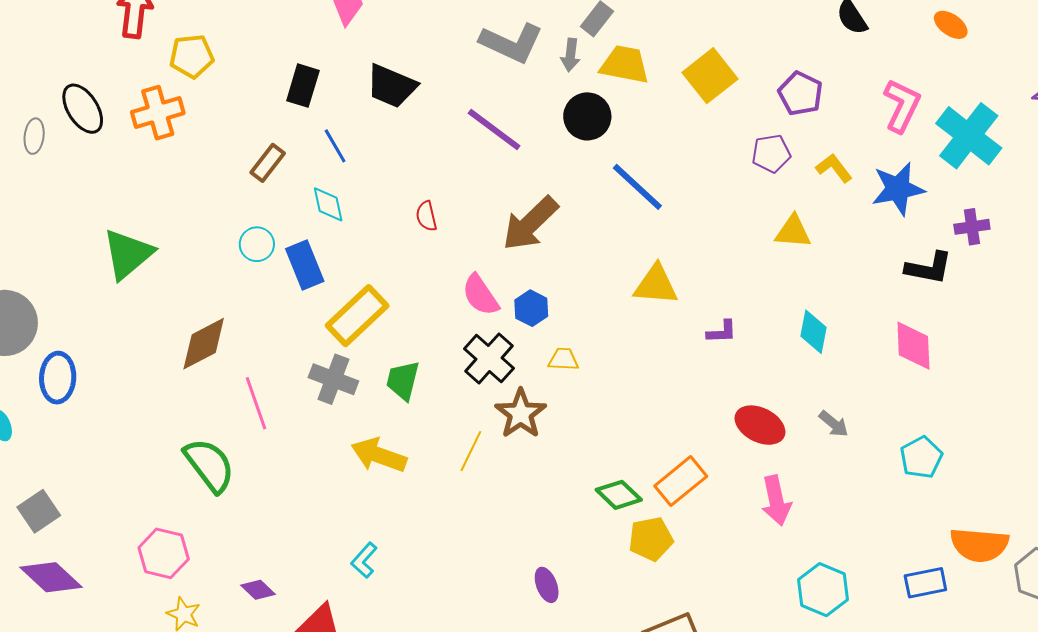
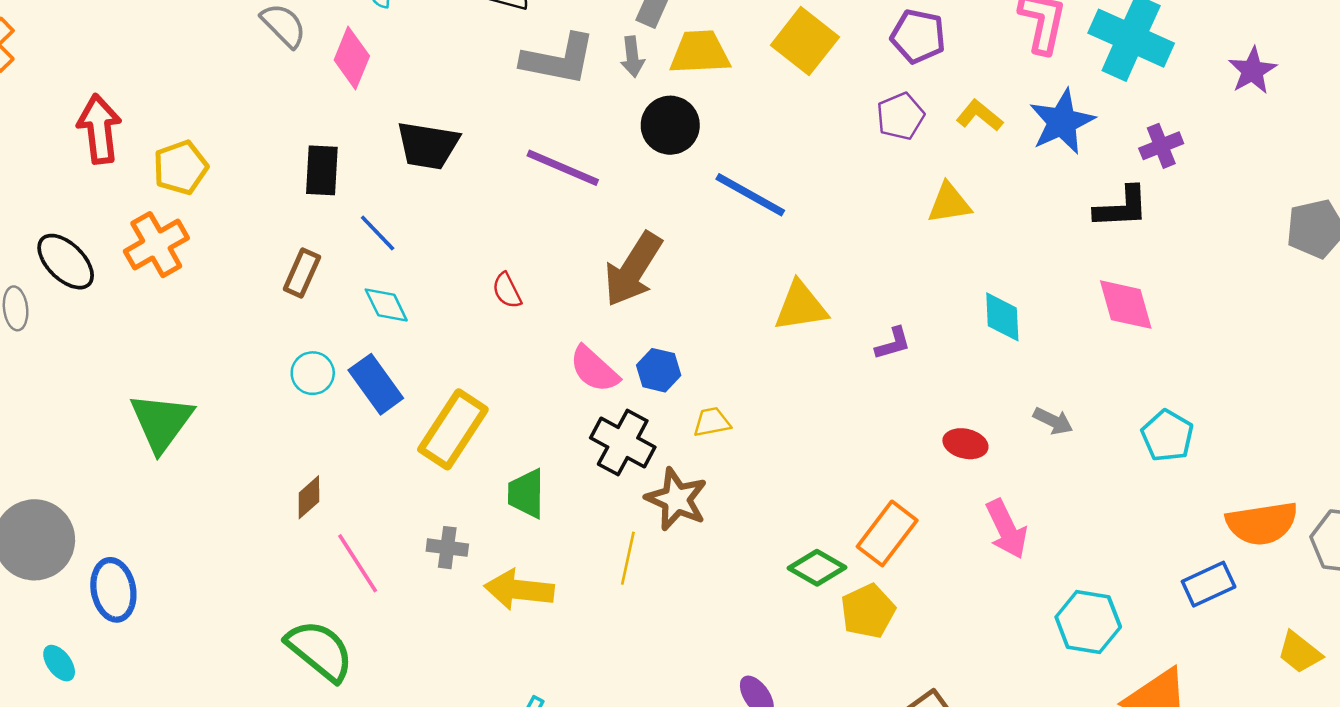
brown diamond: (204, 344) -> (309, 497), moved, size x0.6
gray cross: (333, 379) -> (447, 548), moved, size x0.7
red ellipse: (760, 425) -> (965, 444), size x0.7

